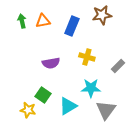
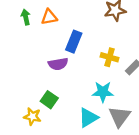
blue rectangle: (72, 26) -> (74, 42), moved
yellow cross: (87, 57) -> (110, 57), moved
cyan triangle: (68, 106) -> (88, 118), moved

